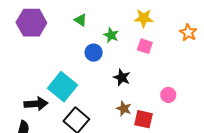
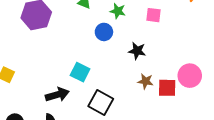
cyan square: (62, 87) -> (80, 72), size x0.7
pink circle: (168, 95) -> (190, 76), moved, size x1.5

